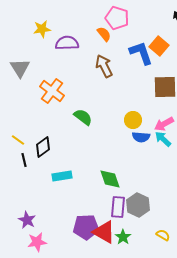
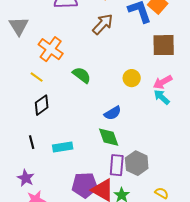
brown arrow: (104, 66) -> (103, 24), turned 70
blue semicircle: (141, 137) -> (113, 113), moved, turned -36
yellow line: (18, 140) -> (37, 77), moved
black line: (24, 160) -> (32, 142), moved
cyan rectangle: (62, 176) -> (63, 147), moved

